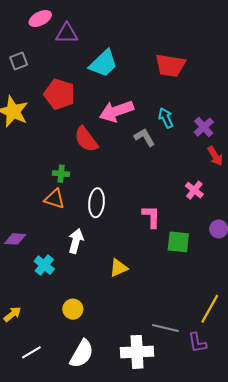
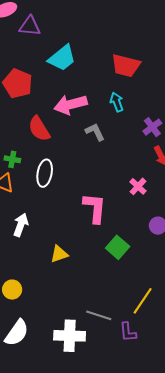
cyan arrow: (166, 118) -> (117, 102), moved
white ellipse: (97, 203) -> (45, 173), moved
pink L-shape: (151, 217) -> (95, 208), size x1.4
green square: (178, 242) -> (118, 247), moved, turned 30

